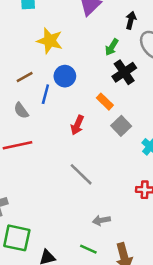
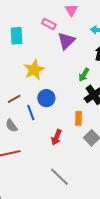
yellow star: (50, 41) -> (34, 70), turned 30
blue line: (45, 94) -> (31, 113), turned -35
orange rectangle: (105, 102) -> (78, 118), turned 48

